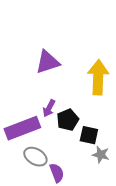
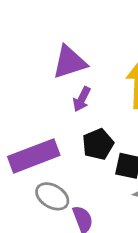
purple arrow: (49, 108) -> (82, 99), moved

